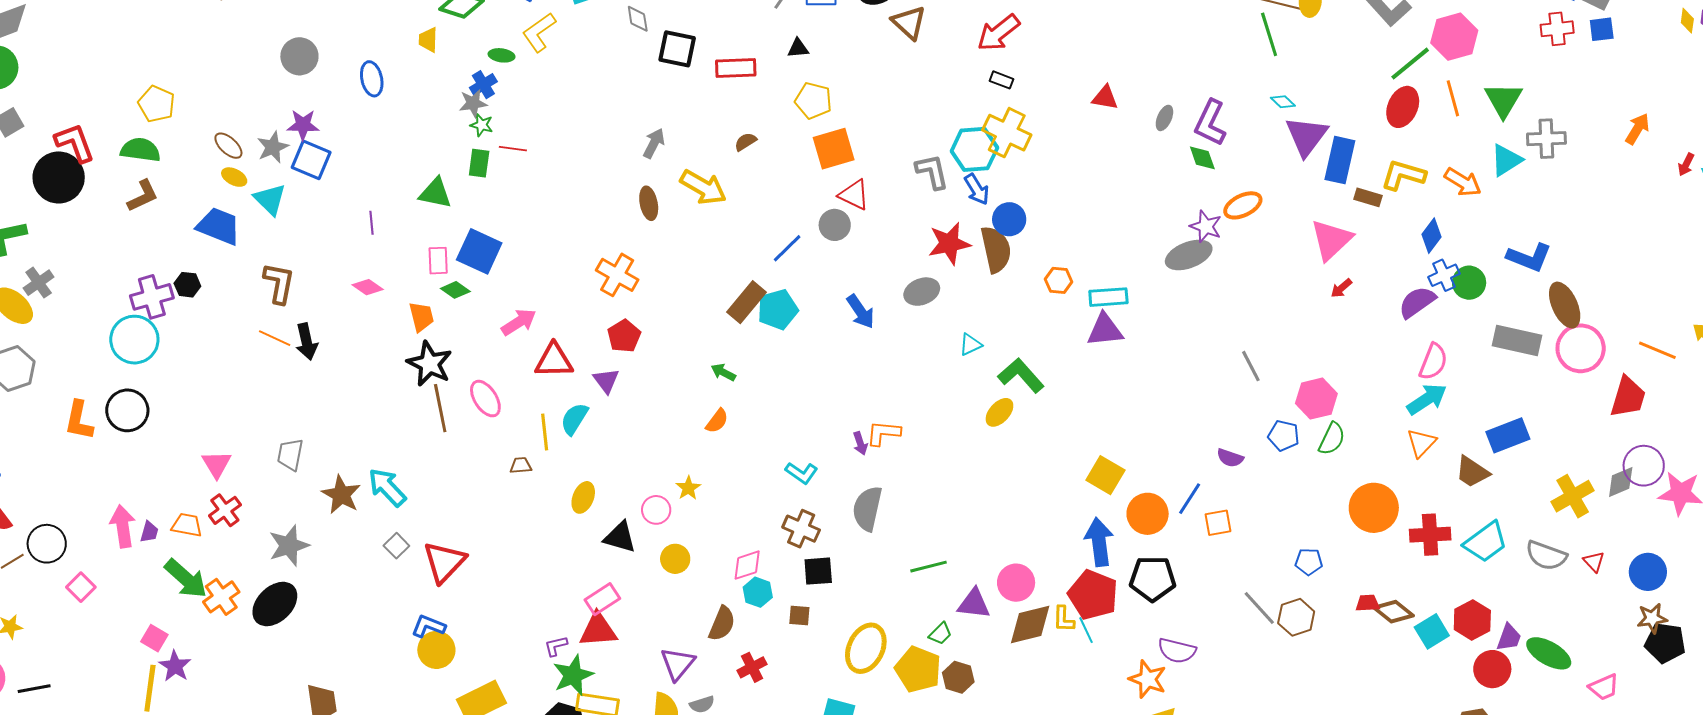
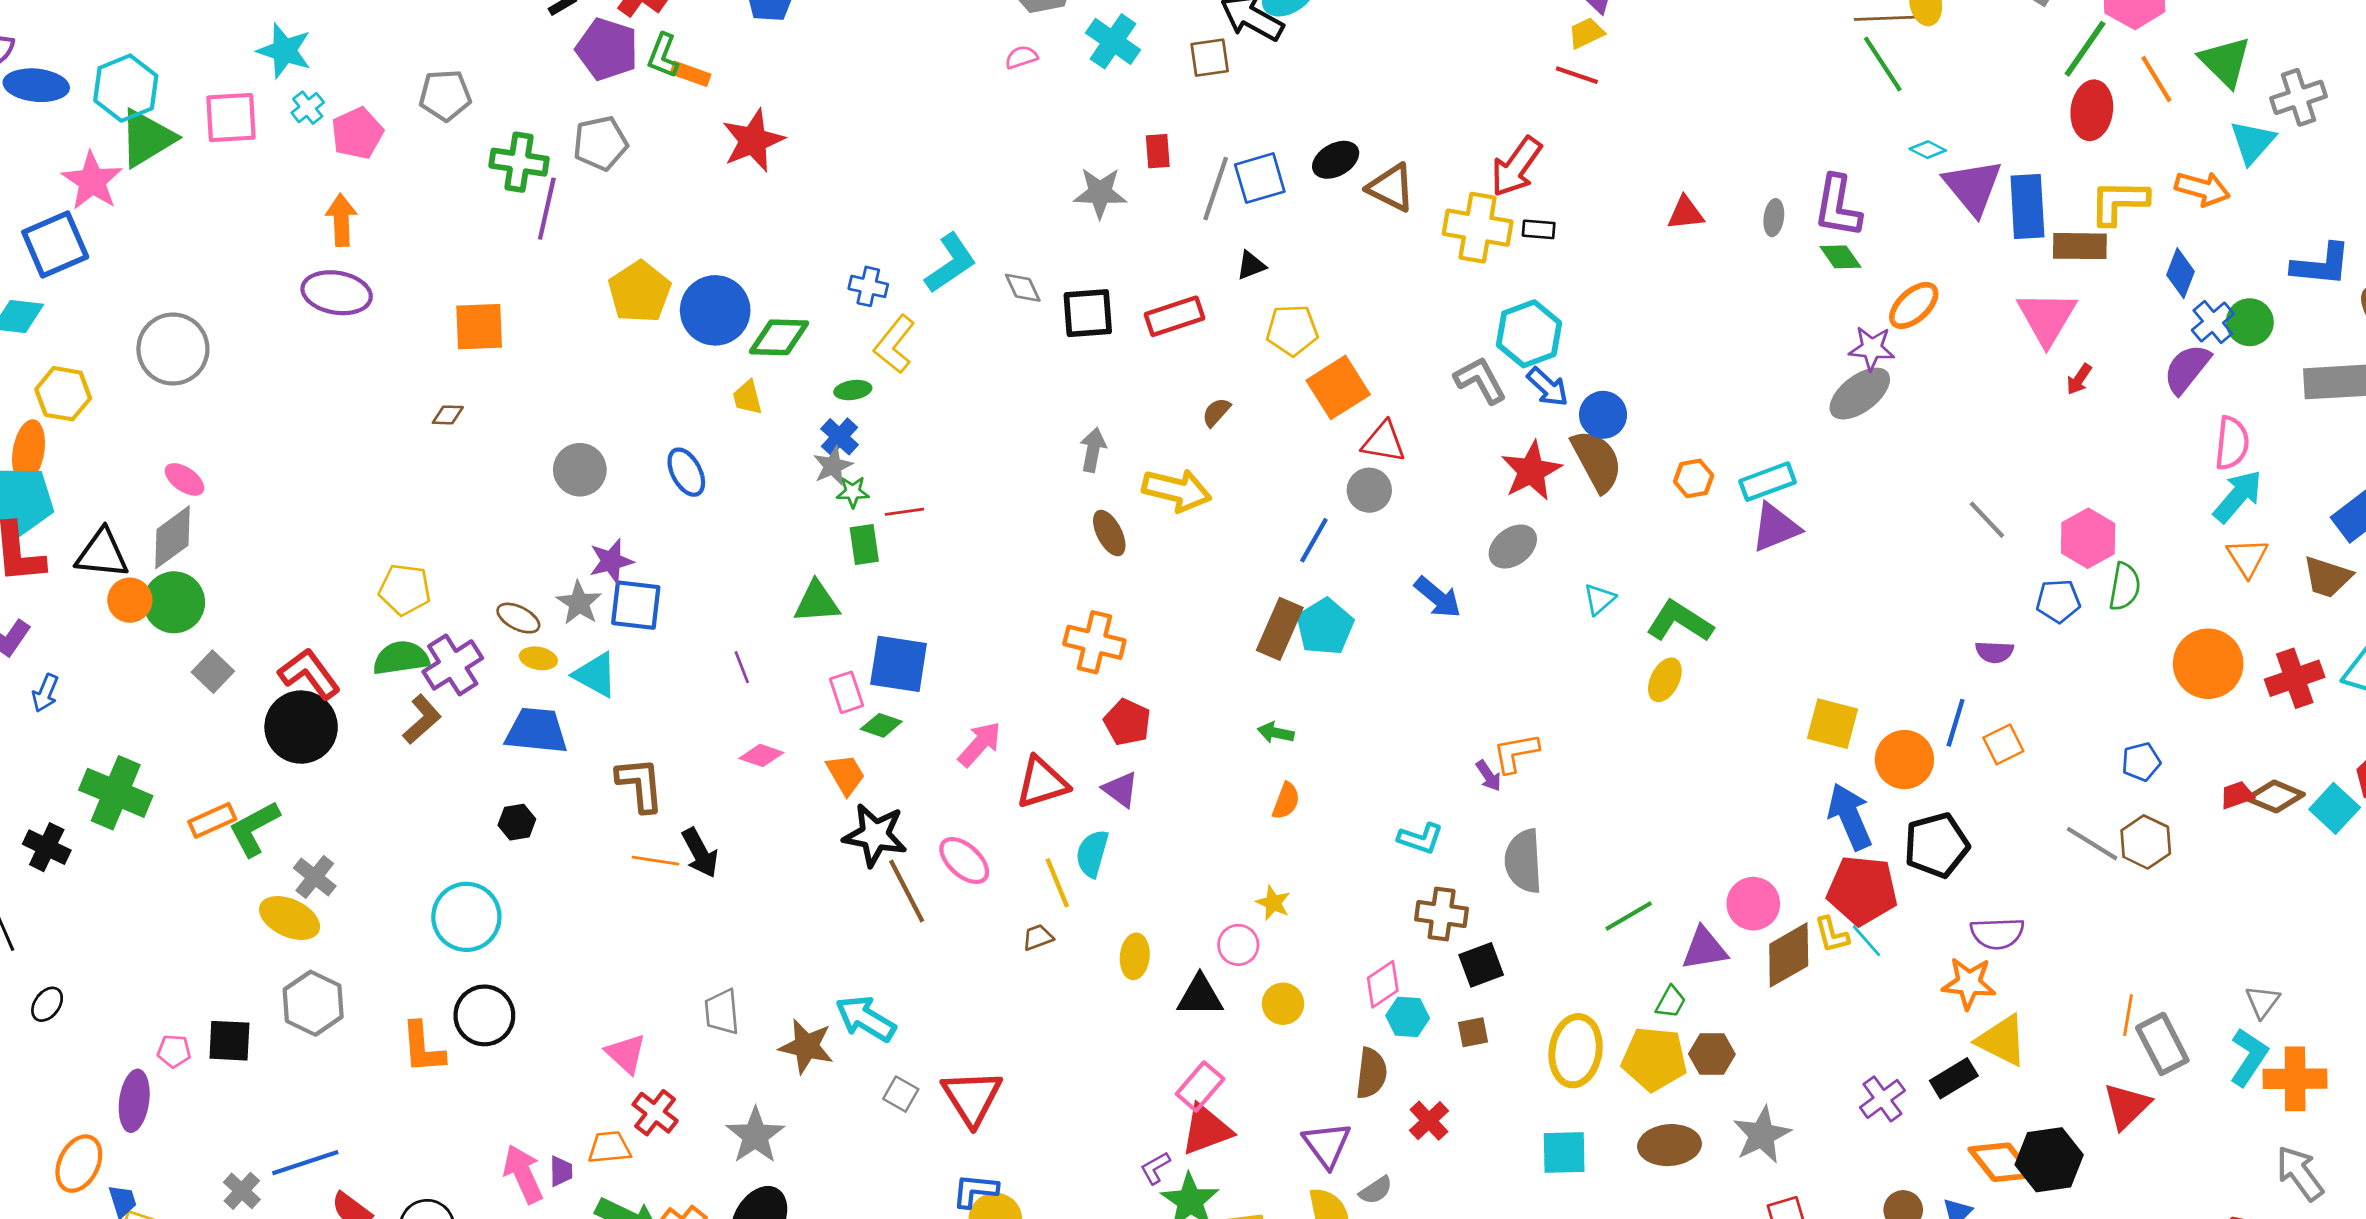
yellow cross: (1007, 133) -> (1478, 228), moved
brown rectangle: (1368, 197) -> (2080, 246), size x1.4
purple cross: (152, 297) -> (453, 665), moved

